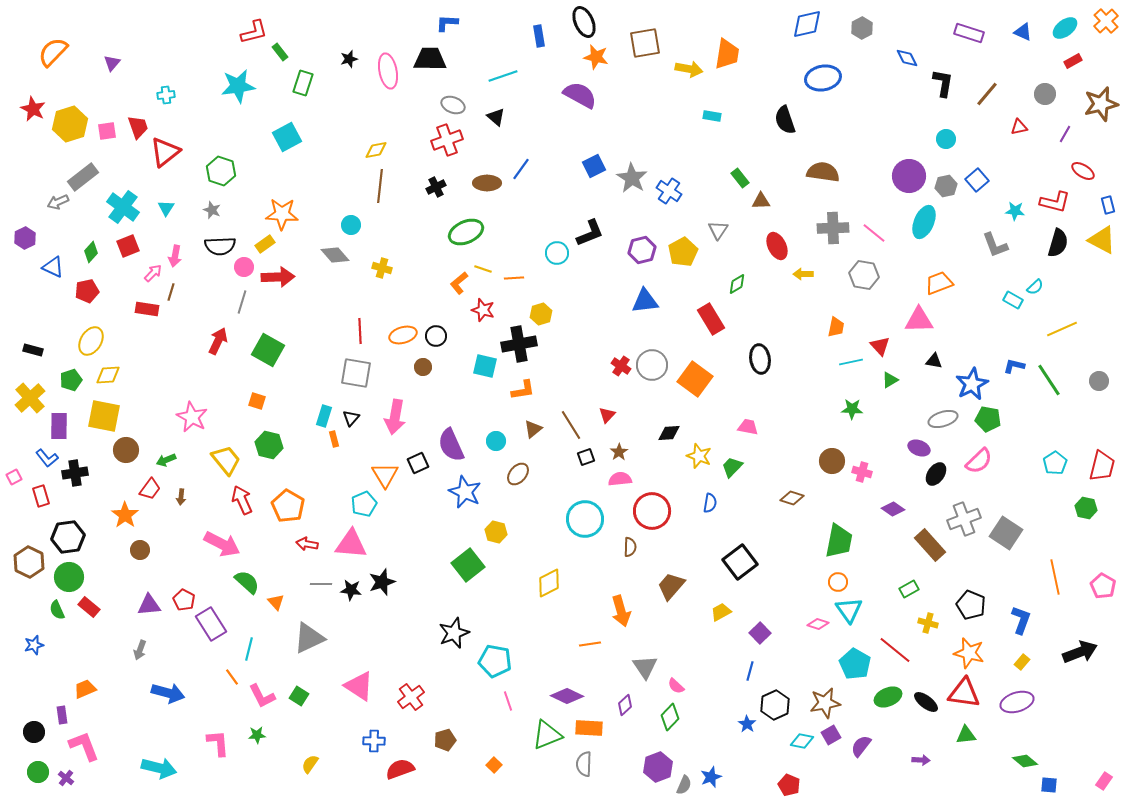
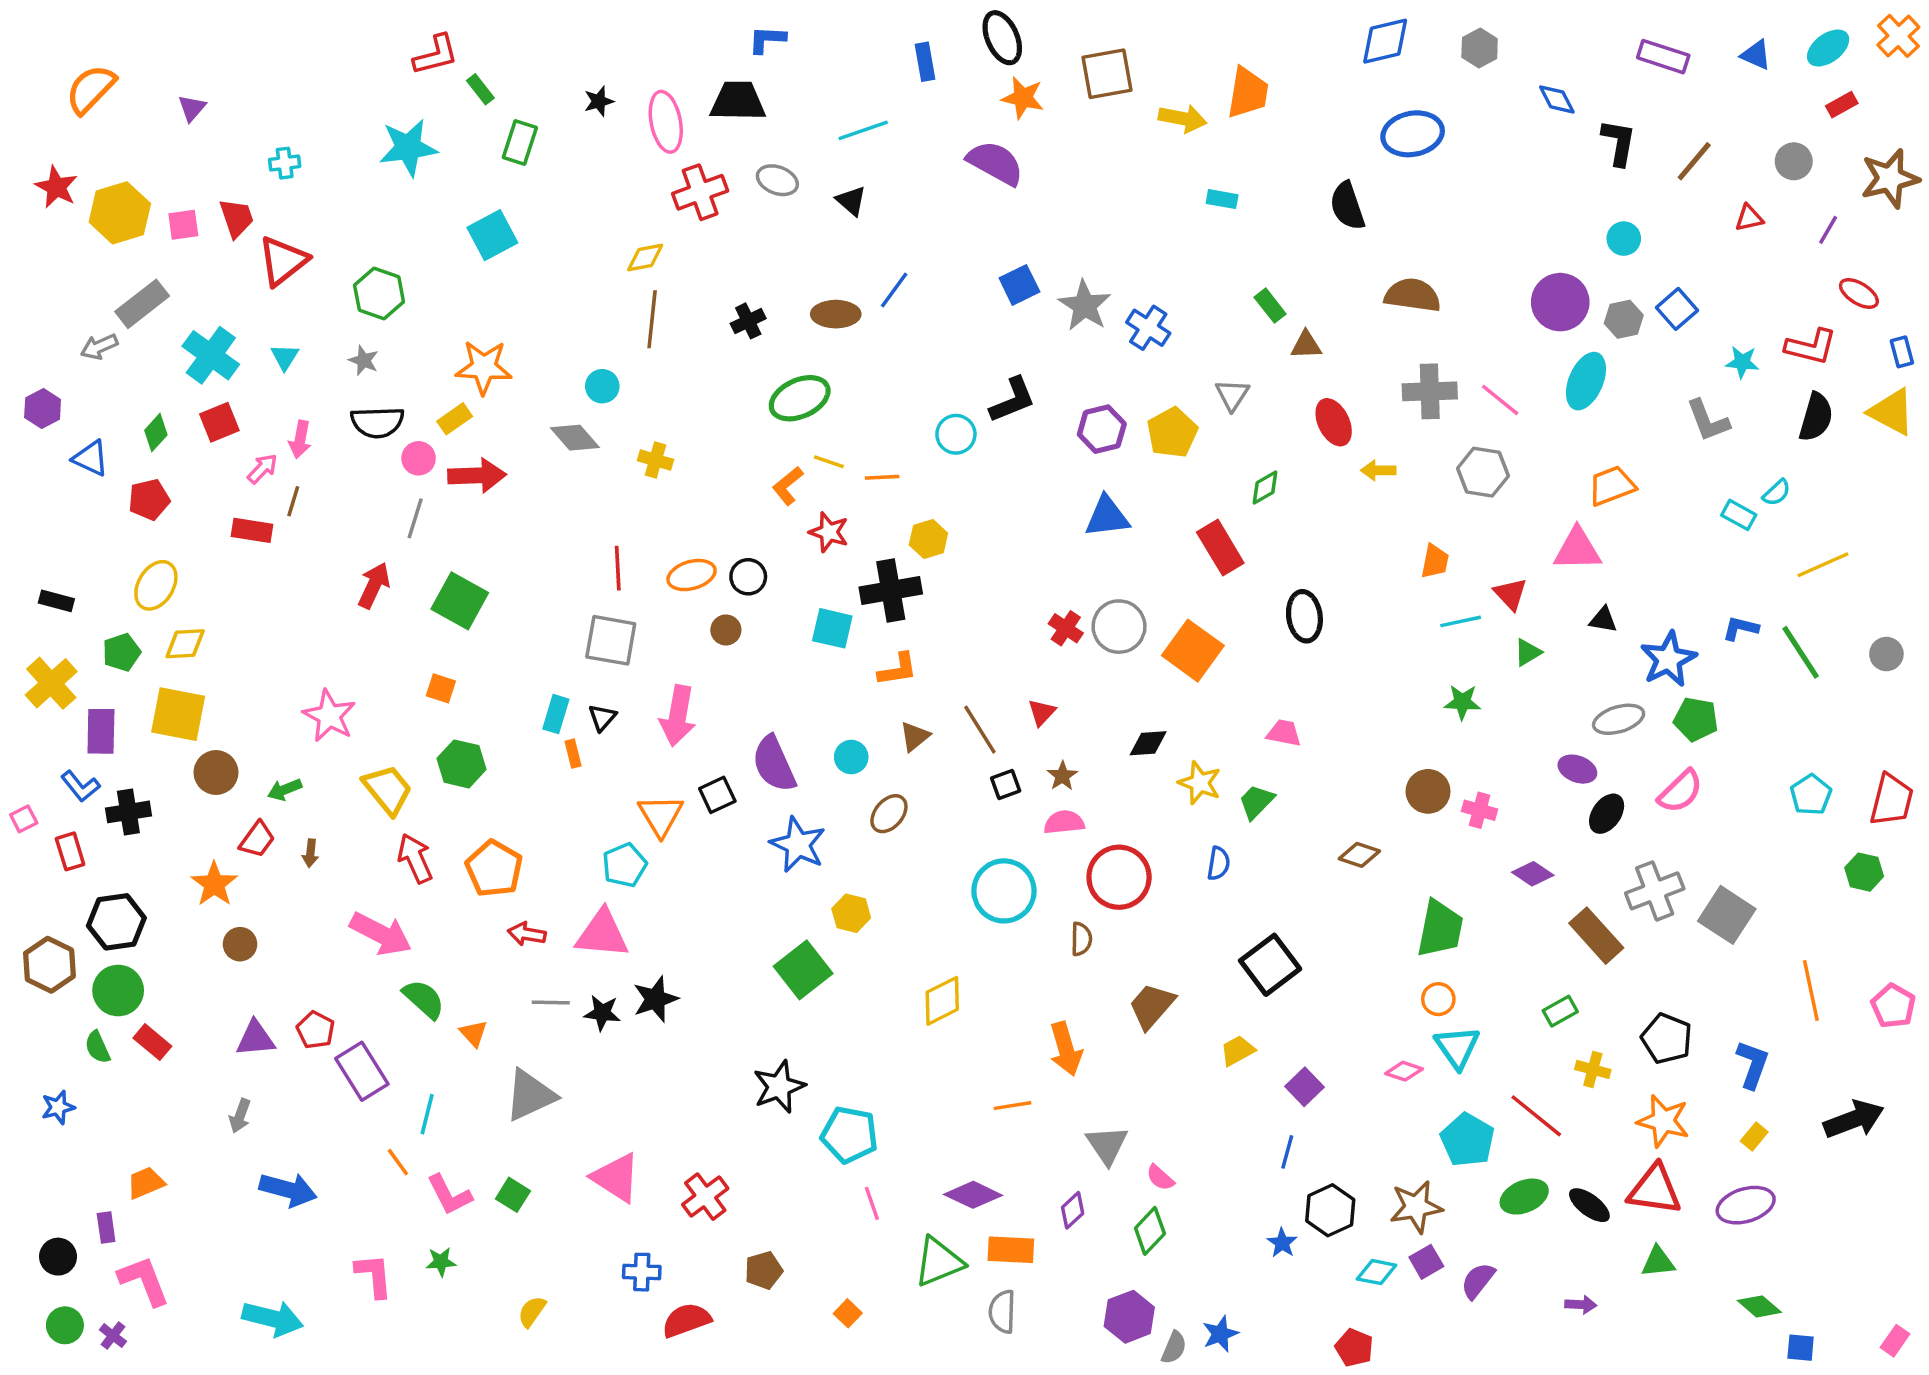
red cross: (447, 140) -> (700, 192), moved

